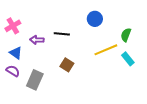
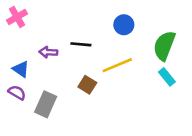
pink cross: (13, 26) -> (17, 17), moved
green semicircle: (126, 35) -> (164, 46), size x1.6
yellow line: (106, 50) -> (117, 65), moved

